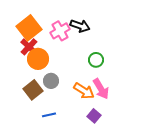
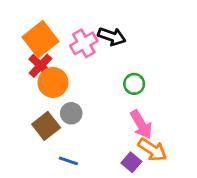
orange arrow: (84, 91) -> (152, 150), moved
blue line: (49, 115) -> (68, 161), turned 32

